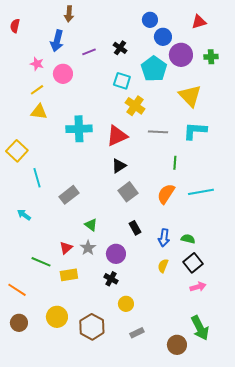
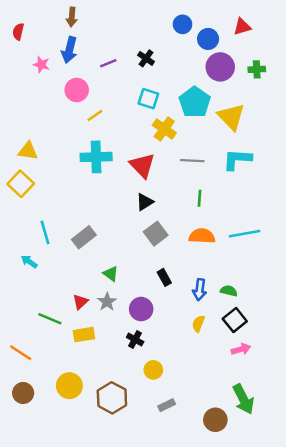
brown arrow: (69, 14) -> (72, 17), moved
blue circle: (163, 37) -> (208, 39), moved
pink star: (37, 64) -> (41, 64), moved
cyan pentagon: (154, 69) -> (195, 102), moved
yellow line: (37, 90) -> (95, 116), moved
yellow triangle: (39, 112) -> (28, 151), moved
red triangle: (117, 136) -> (142, 165), turned -50
green line: (175, 163) -> (200, 198), moved
cyan line: (37, 178) -> (45, 232), moved
orange semicircle: (166, 194) -> (202, 236), turned 60

